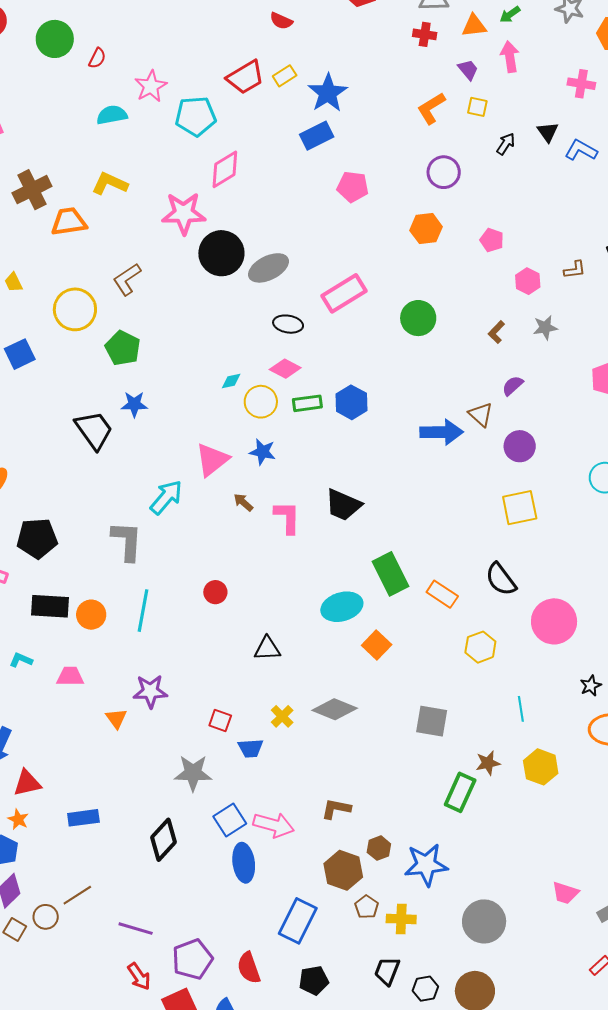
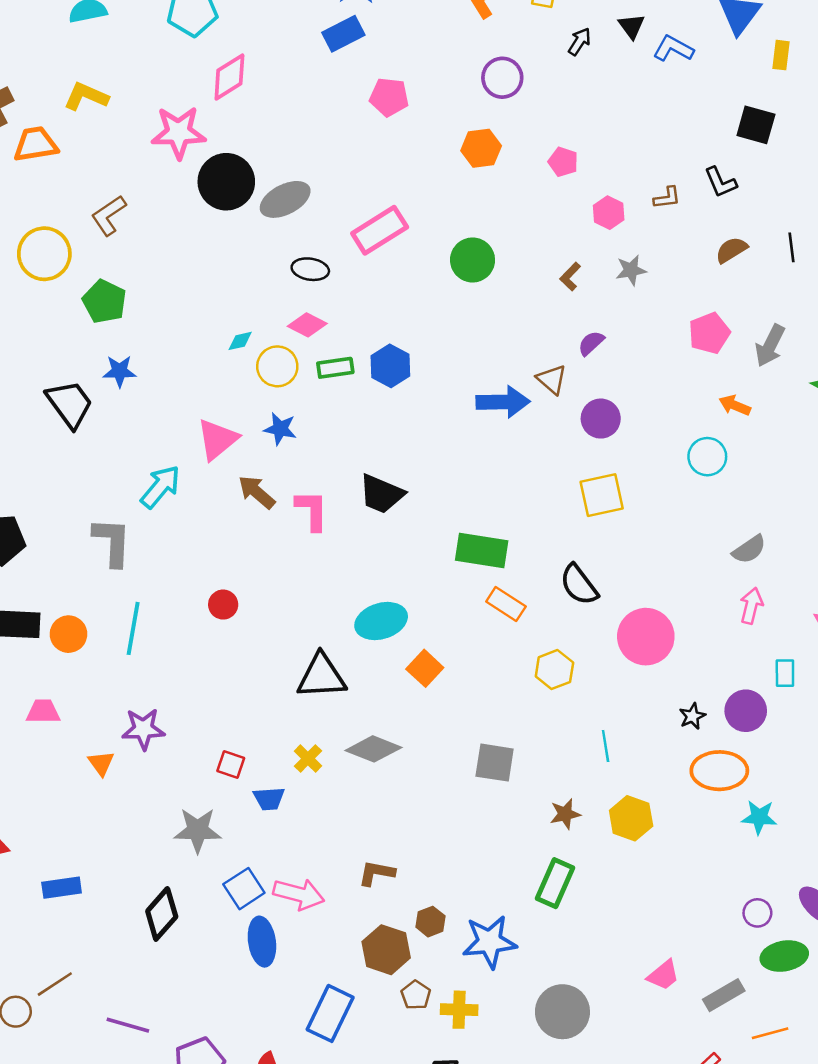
brown arrow: (243, 502) -> (257, 492), size x1.5
green rectangle: (390, 574) -> (482, 551), moved, turned -54
black triangle: (267, 649) -> (321, 676), moved, size x1.5
green rectangle: (460, 792) -> (555, 883), moved
pink trapezoid: (565, 893) -> (663, 975), turned -56

